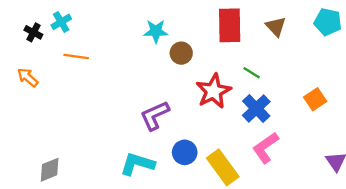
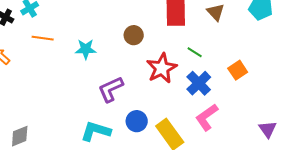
cyan star: (156, 31) -> (86, 49), moved
orange square: (315, 99) -> (238, 70), moved

